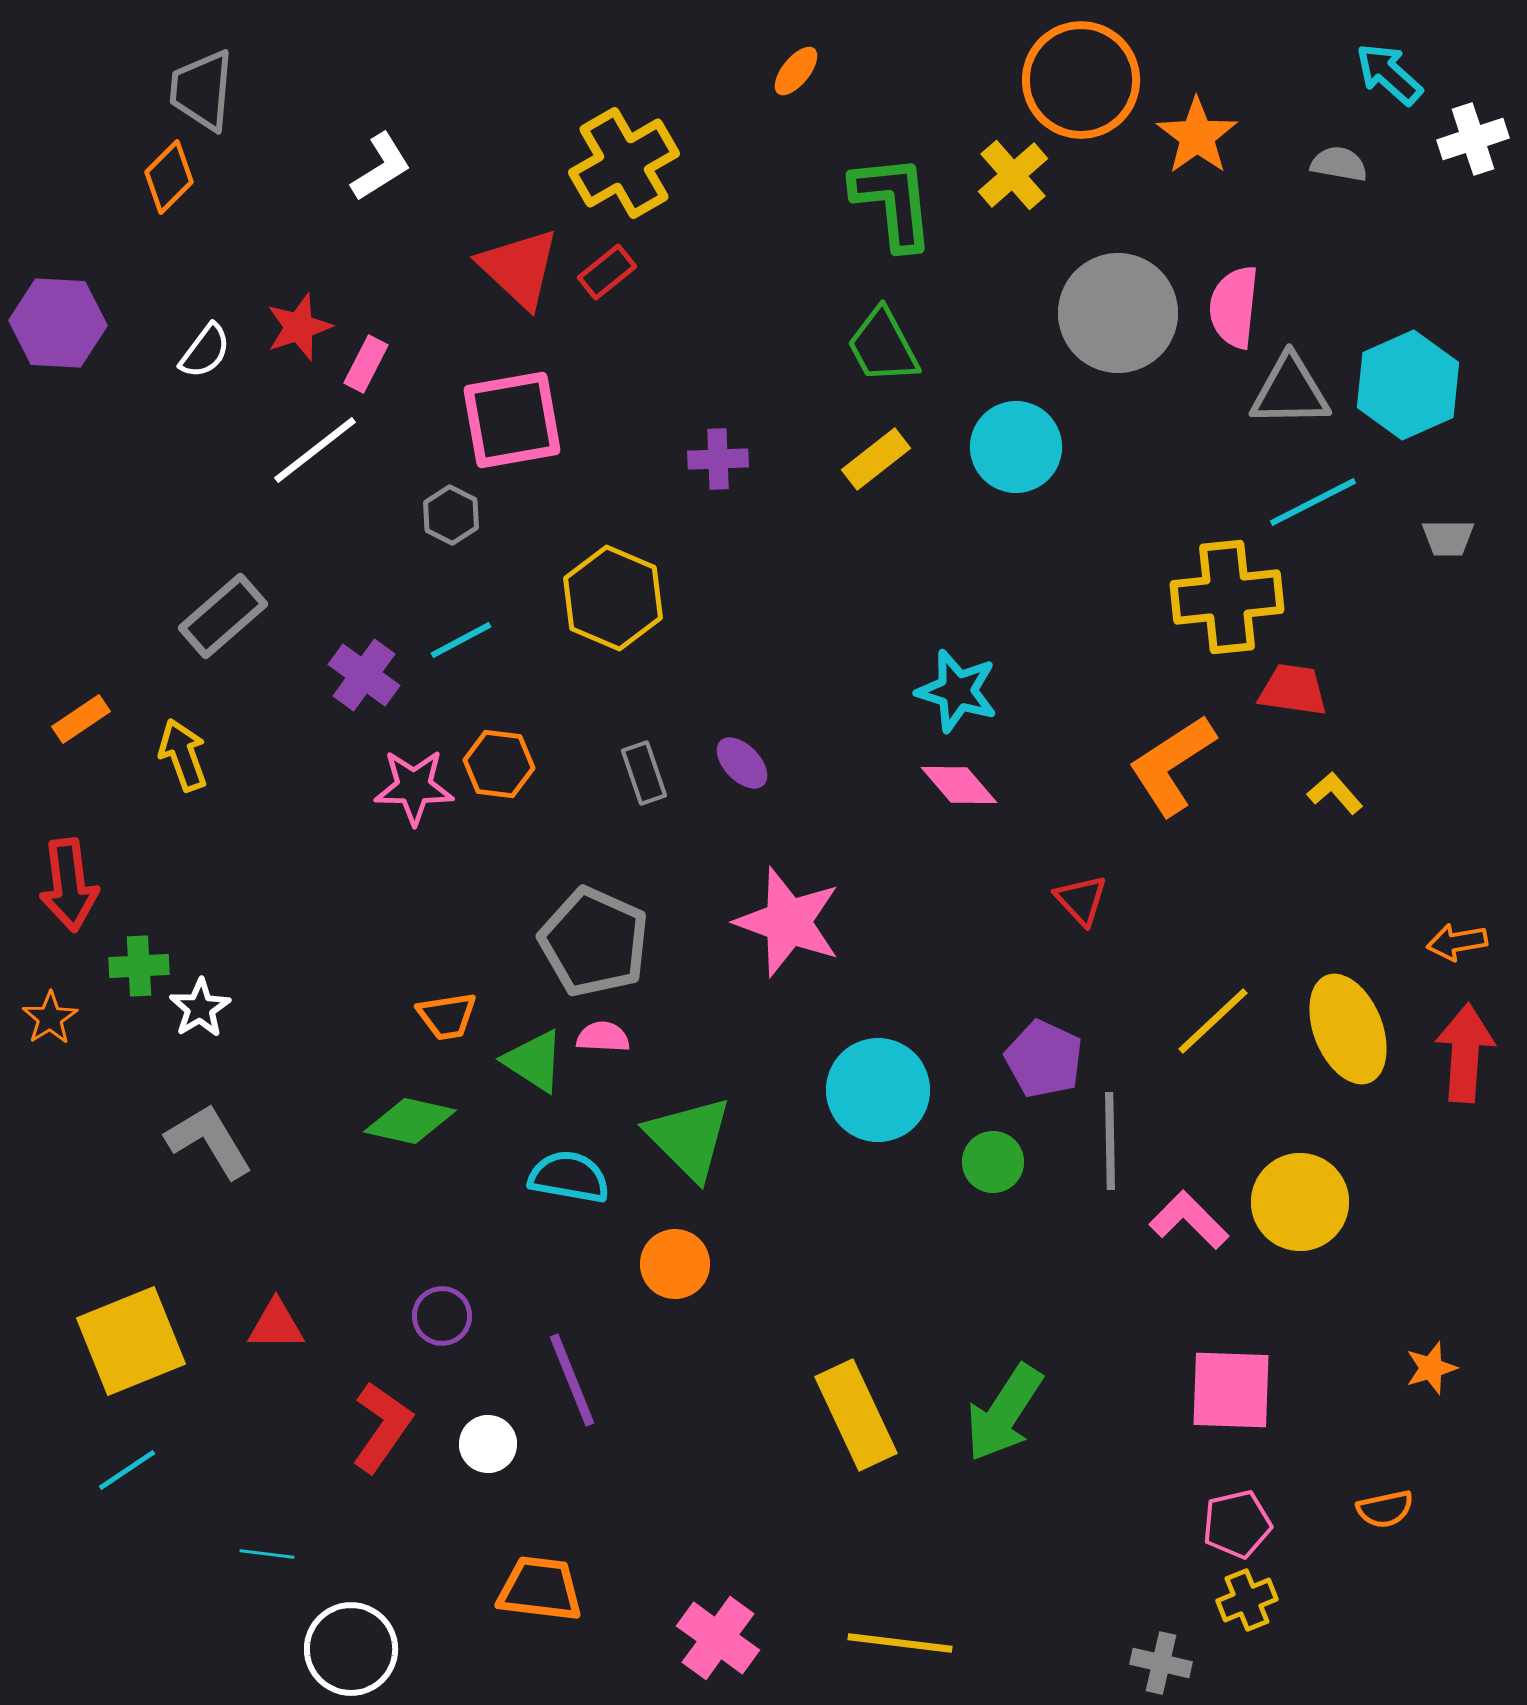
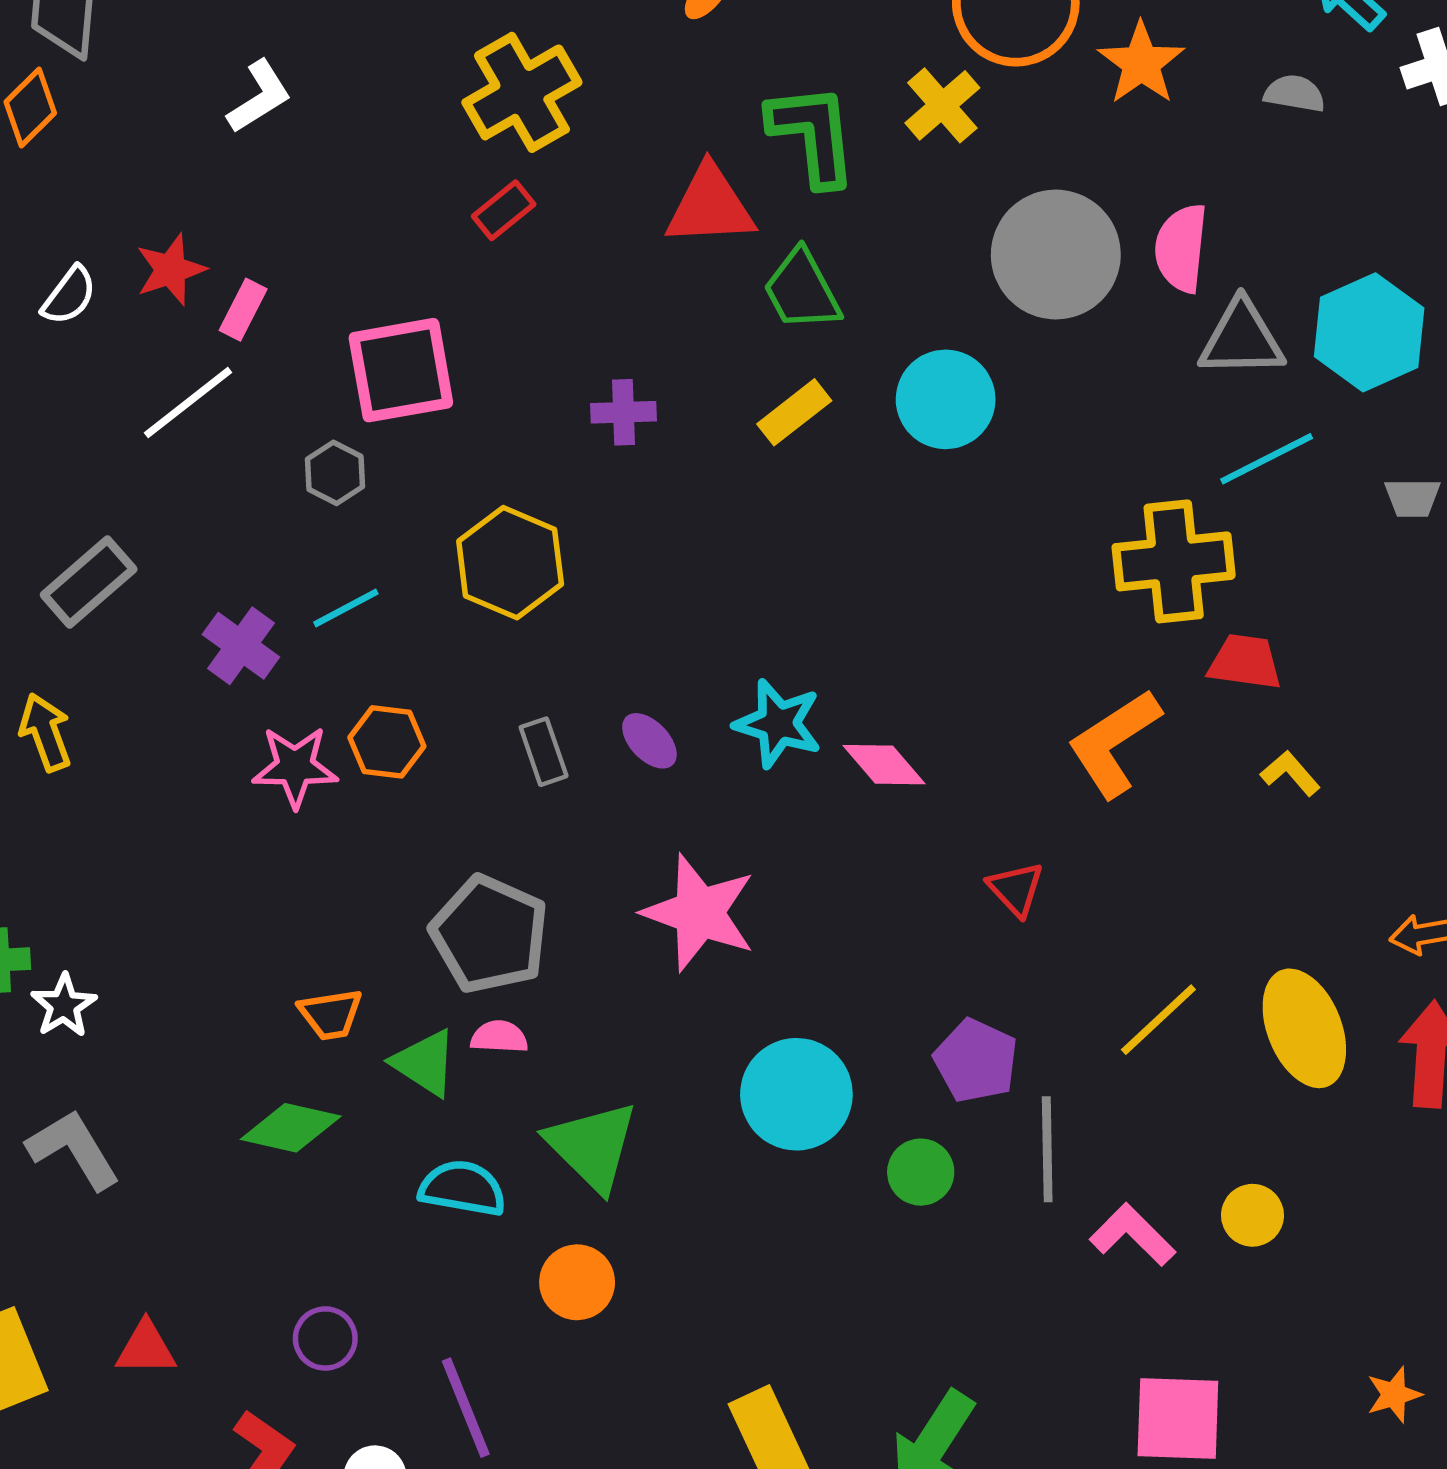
red triangle: (519, 268) -> (710, 206), moved, turned -46
cyan star: (957, 691) -> (778, 724), moved
yellow circle: (1300, 1202) -> (1252, 1215), size x0.6

